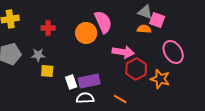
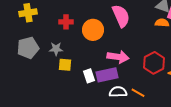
orange circle: (86, 33) -> (93, 30), moved
pink arrow: (123, 52) -> (118, 57), moved
white semicircle: (85, 98) -> (118, 92), moved

